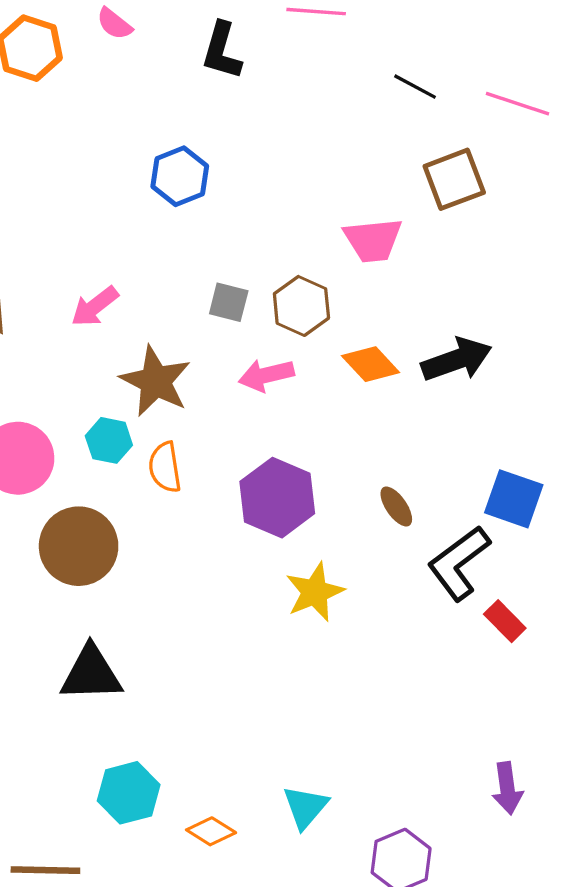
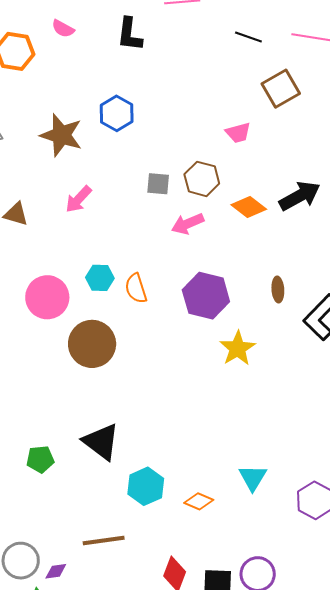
pink trapezoid: (373, 240) -> (238, 133), size x0.7
brown star: (155, 381) -> (61, 135), moved
brown ellipse: (396, 506) -> (278, 289), turned 40
black triangle: (91, 674) -> (101, 442), moved, turned 48

